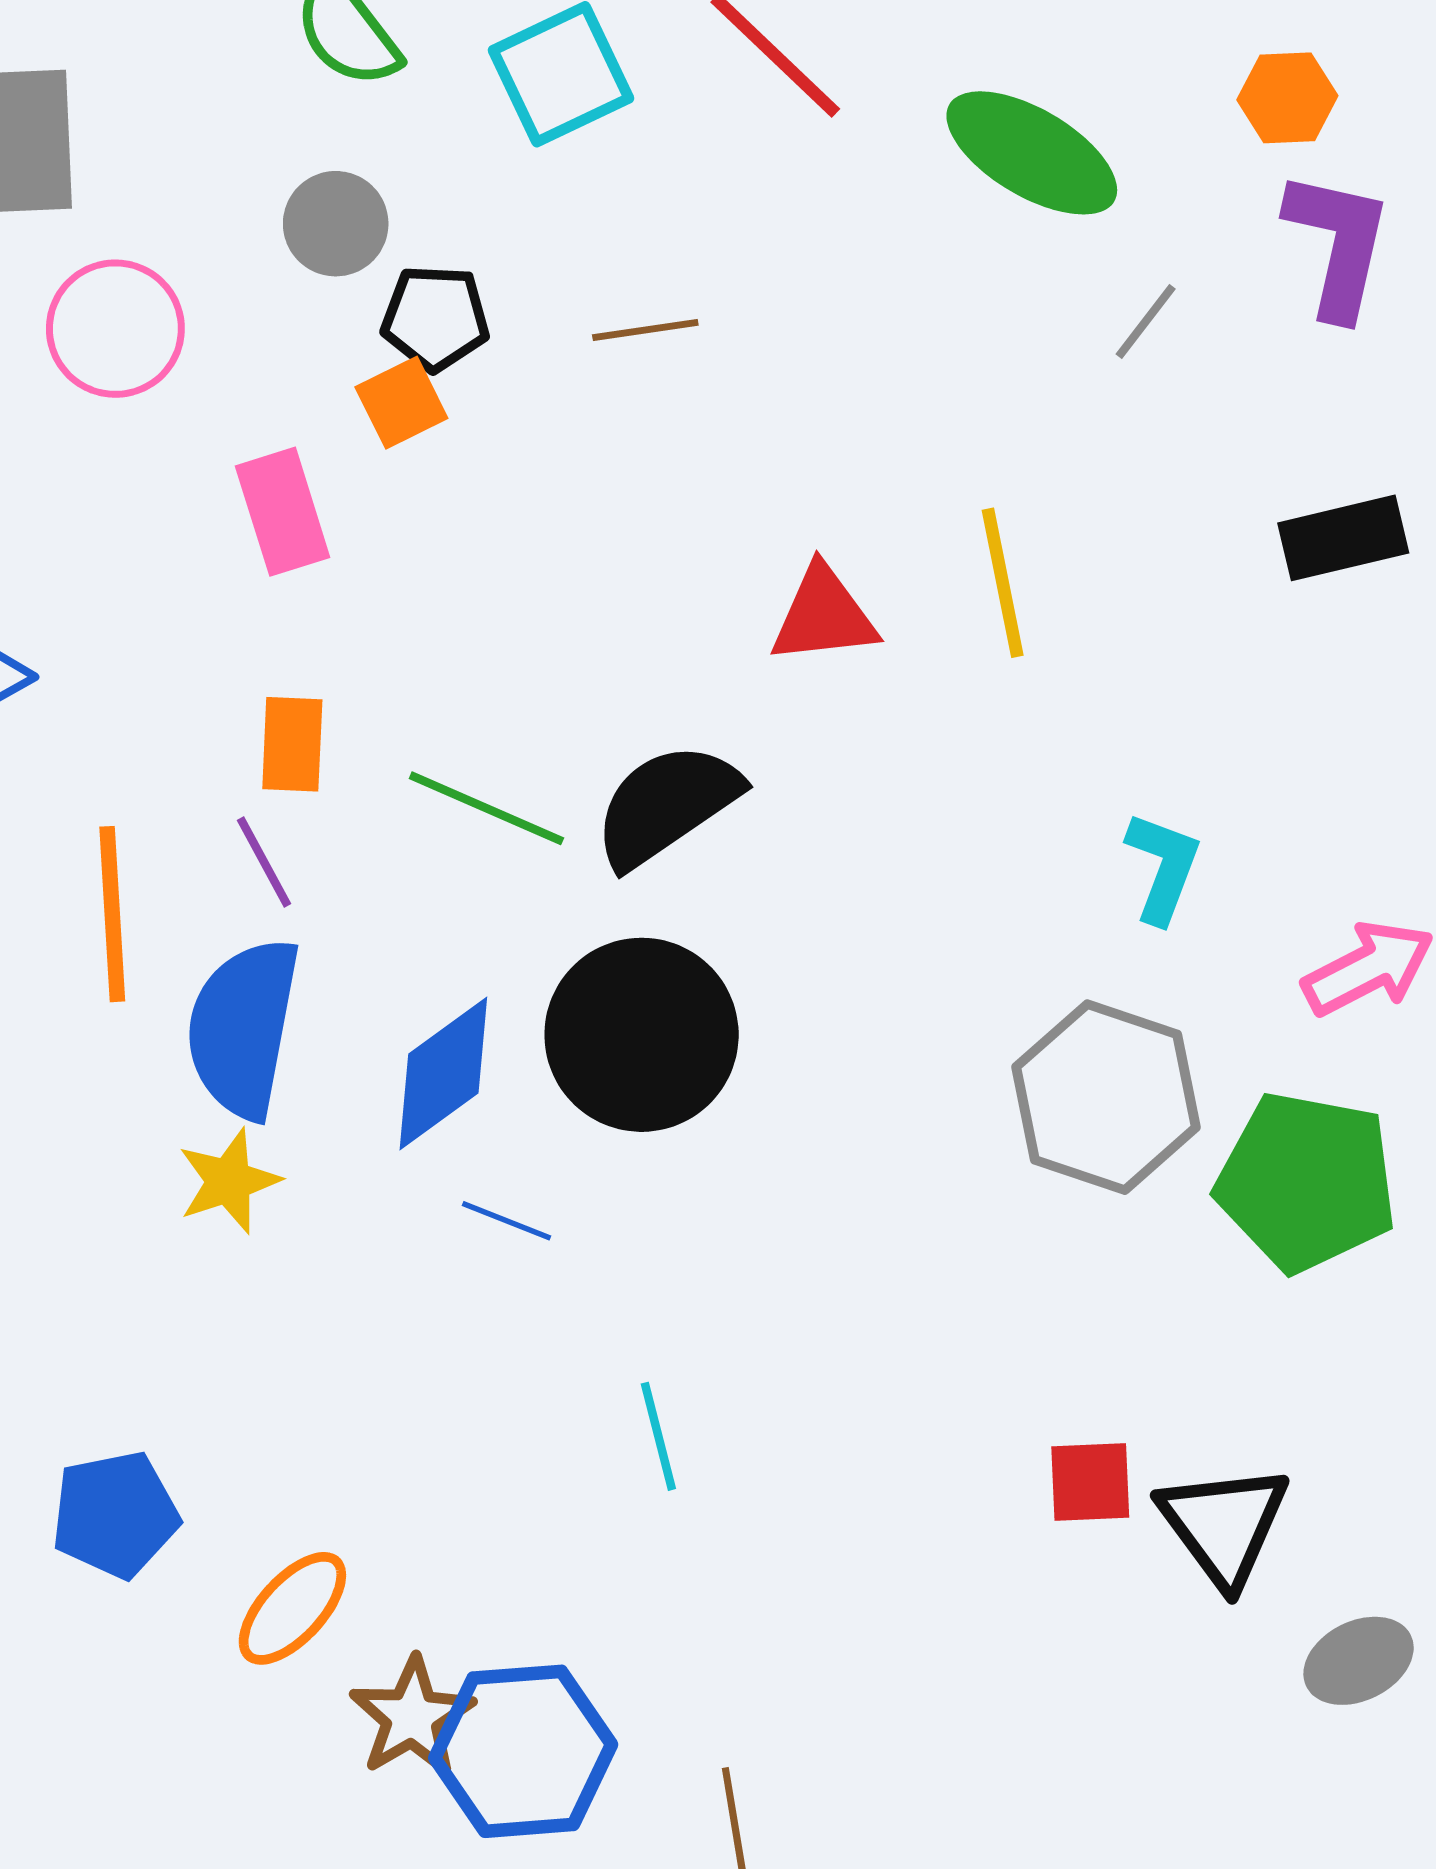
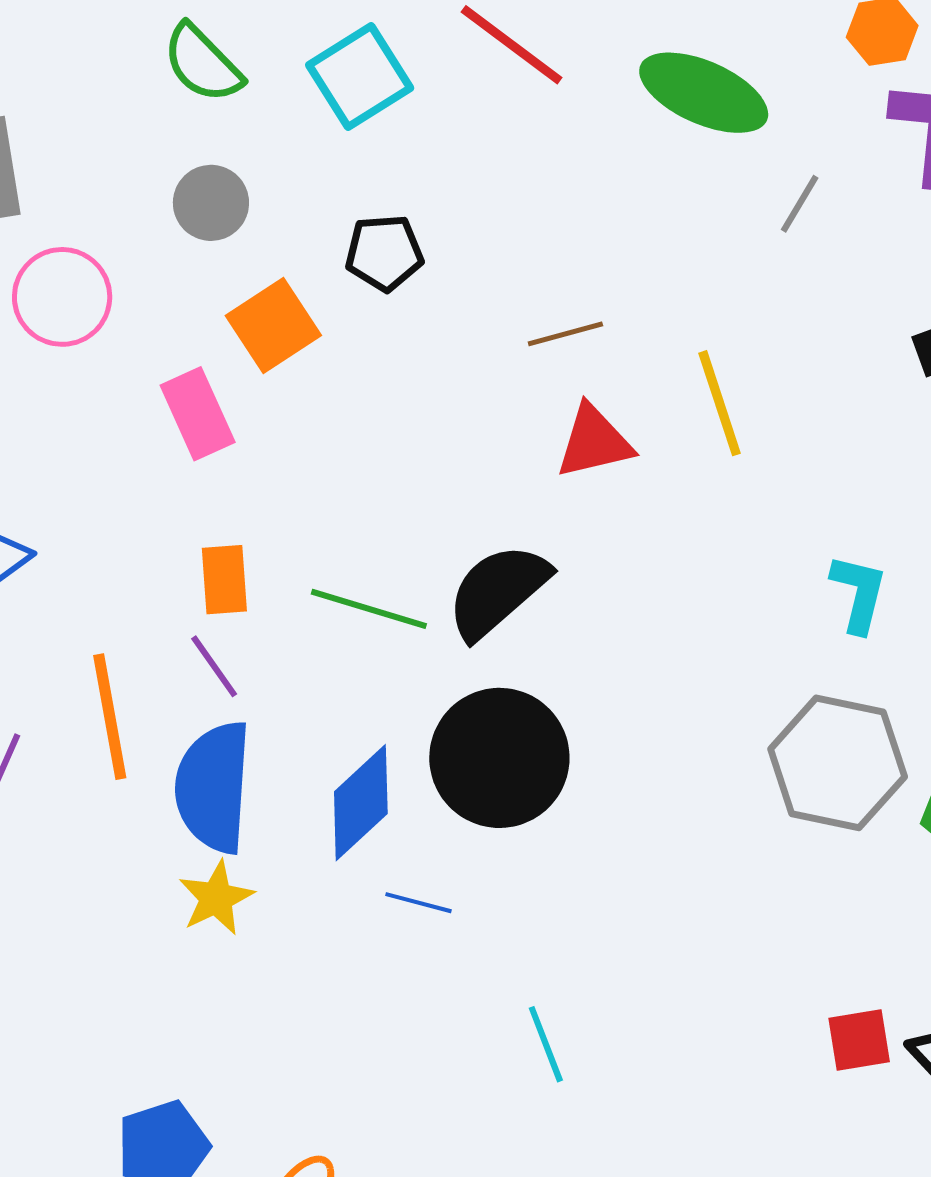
black pentagon: (435, 318) -> (384, 253), moved
brown line: (645, 330) -> (565, 334), moved
orange square: (401, 403) -> (273, 325), size x1.4

